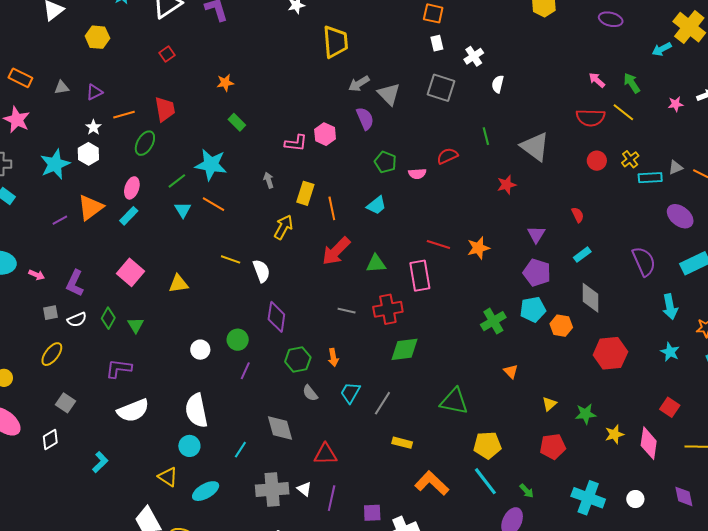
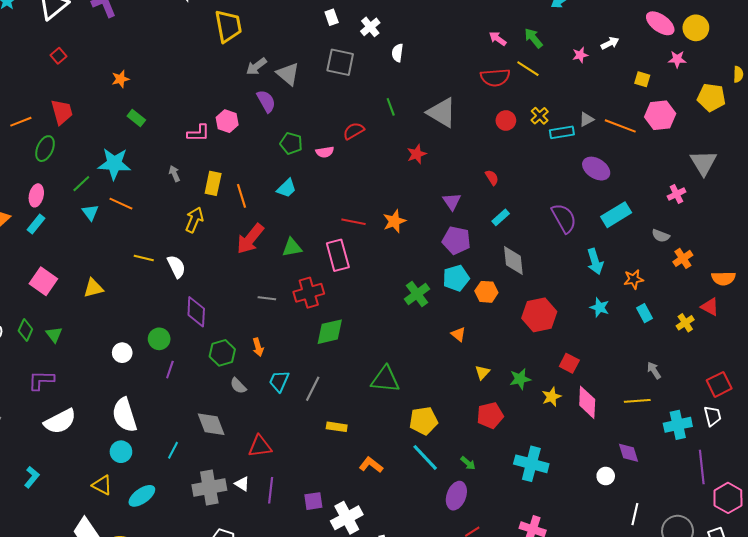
orange triangle: (511, 371) -> (458, 334), moved
red square: (670, 407) -> (569, 363), moved
orange L-shape: (432, 483) -> (371, 465), size x0.7
white circle: (635, 499) -> (606, 476), moved

